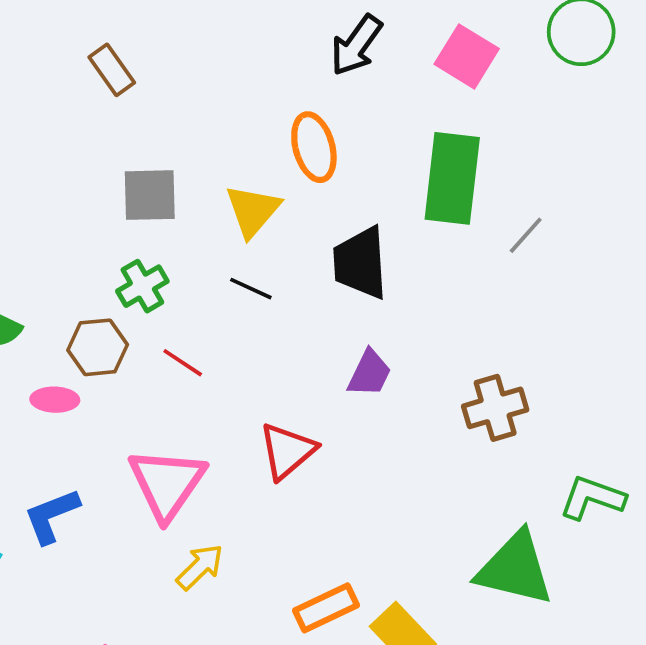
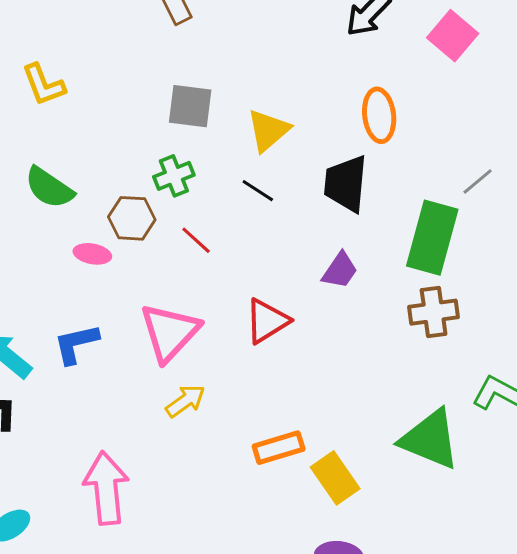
orange ellipse: (314, 147) -> (379, 115), moved
green rectangle: (452, 178) -> (432, 238), moved

